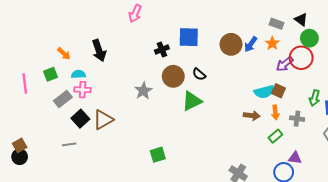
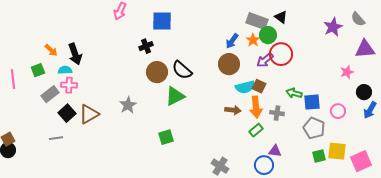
gray rectangle: (276, 24) -> (257, 21), size x1.5
blue square: (189, 37) -> (162, 21), moved
green circle: (309, 38) -> (268, 35), moved
brown circle: (231, 44) -> (229, 64), moved
black arrow: (99, 51) -> (75, 54), moved
black semicircle: (199, 74) -> (182, 70), size x1.5
gray star: (143, 91) -> (128, 105), moved
green arrow: (315, 98) -> (294, 93), turned 91
orange arrow: (275, 112) -> (256, 107), size x1.5
green square: (158, 155) -> (166, 137), moved

